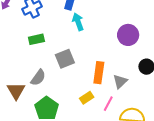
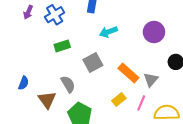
cyan arrow: (78, 22) -> (108, 32), moved, turned -84
orange rectangle: (99, 73) -> (128, 73), turned -50
gray semicircle: (38, 78) -> (68, 84), turned -60

